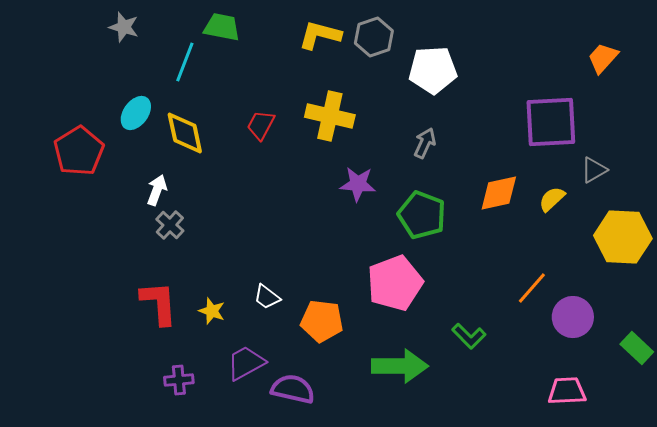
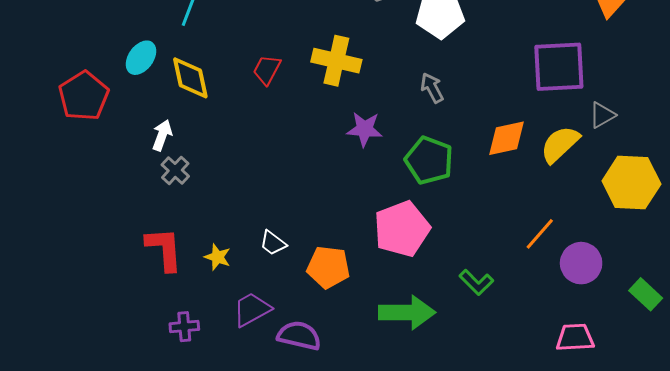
gray arrow: (425, 143) -> (432, 88), turned -52
yellow semicircle: (552, 199) -> (560, 144), size x1.5

